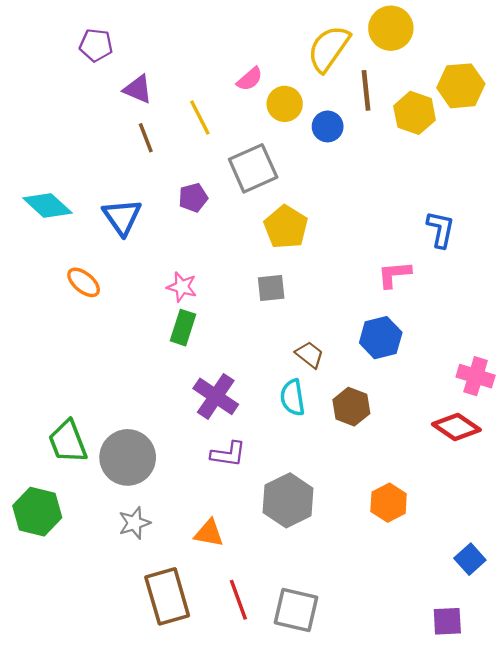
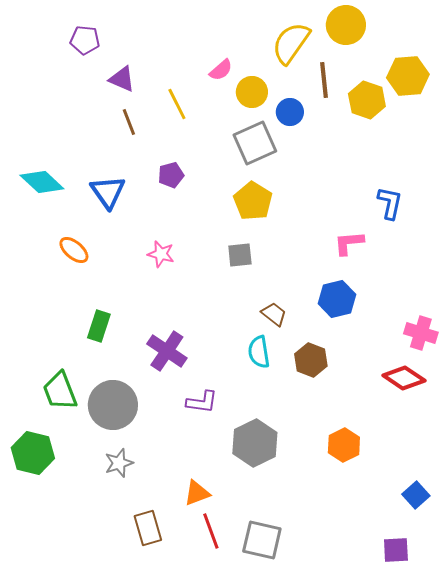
gray square: (253, 168) -> (255, 143), moved
green rectangle: (183, 328) -> (99, 326), moved
purple cross: (216, 396) -> (167, 351), moved
orange triangle: (209, 533) -> (197, 493), moved, turned -32
brown rectangle: (167, 596) -> (148, 528), size x0.7

